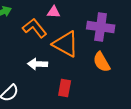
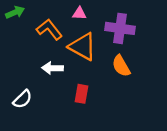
pink triangle: (54, 12) -> (79, 13), moved

